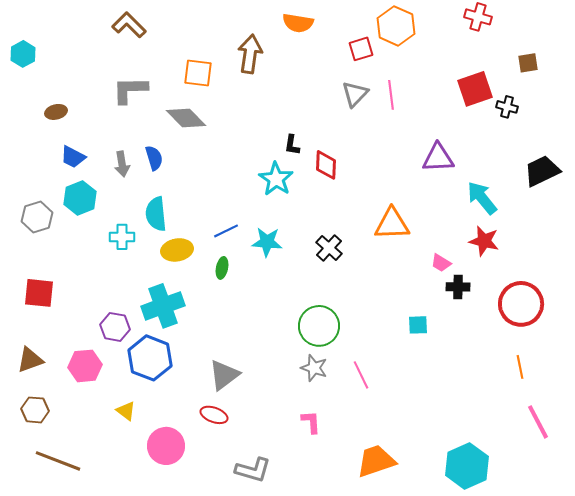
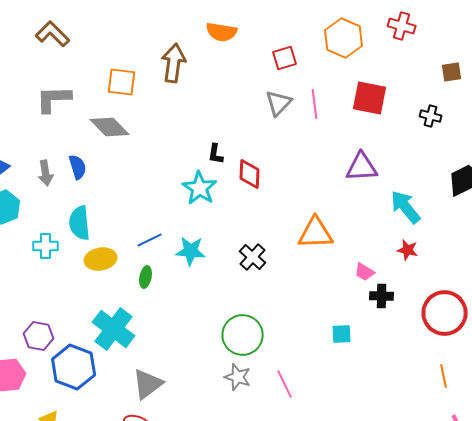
orange hexagon: (396, 26) -> (344, 38), moved
red square: (475, 89) -> (370, 98), moved, turned 30
red star: (484, 241) -> (408, 250), size x0.7
cyan cross: (163, 306) -> (114, 329), moved, turned -33

